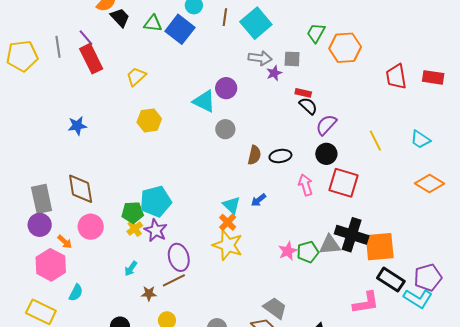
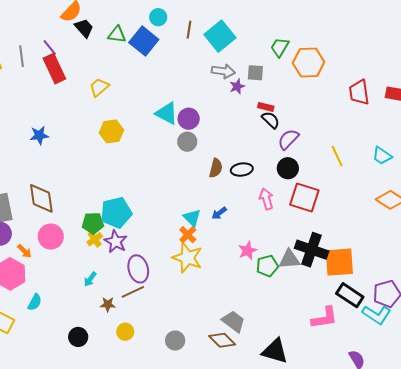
purple circle: (226, 88) -> (189, 119), moved
pink star: (288, 251) -> (248, 251), moved

